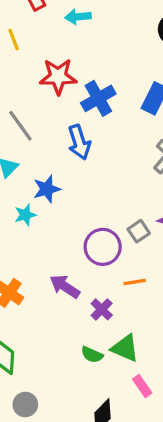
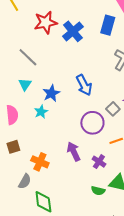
blue arrow: (79, 142) -> (84, 85), moved
purple arrow: (65, 286) -> (74, 152), turned 42

